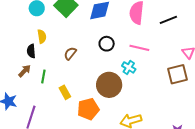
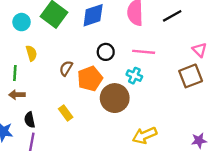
black semicircle: (31, 51) -> (30, 120), moved
brown arrow: (25, 71) -> (17, 95), turned -128
green line: (43, 77) -> (15, 73), moved
orange pentagon: (88, 109) -> (90, 79), moved

